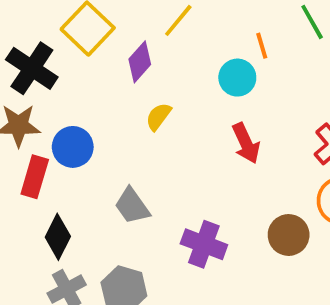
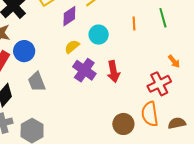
cyan circle: (237, 78) -> (99, 35), moved
gray trapezoid: (132, 206) -> (37, 82), moved
purple cross: (204, 244) -> (84, 70), moved

